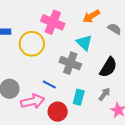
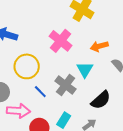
yellow circle: (32, 44) -> (27, 66), moved
blue line: (49, 85) -> (40, 92), moved

